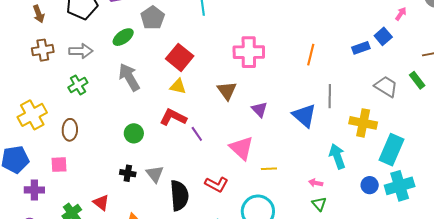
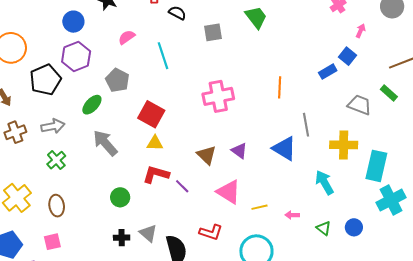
brown triangle: (227, 91) -> (206, 155), moved
pink arrow: (316, 183) -> (292, 215), moved
blue circle: (370, 185) -> (354, 227), moved
green triangle: (319, 204) -> (324, 228), moved

